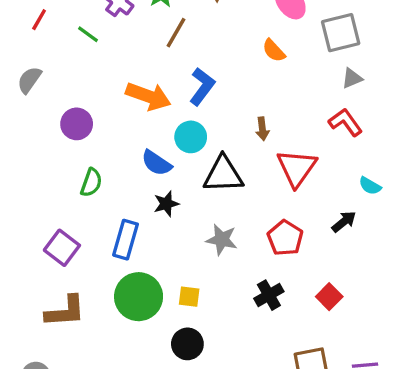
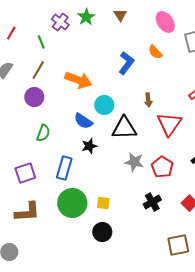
brown line: (176, 33) -> (38, 70), moved
green line: (88, 34) -> (41, 42), turned 32
blue L-shape: (202, 86) -> (126, 63), moved
gray star: (222, 240) -> (134, 162), moved
purple square: (62, 248) -> (25, 173), turned 35

